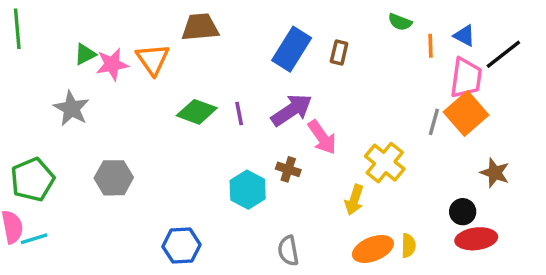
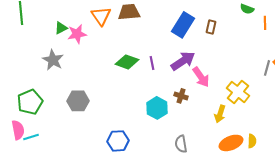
orange triangle: (153, 59) -> (101, 16), moved

